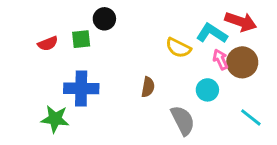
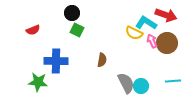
green square: (81, 39) -> (77, 30), moved, turned 32
yellow semicircle: (178, 48) -> (134, 33), moved
cyan circle: (207, 90) -> (141, 86), moved
cyan line: (251, 117) -> (173, 81), turned -42

